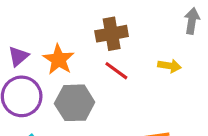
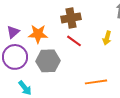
orange star: (59, 59) -> (38, 34), turned -30
yellow arrow: (169, 66) -> (107, 38), turned 96

